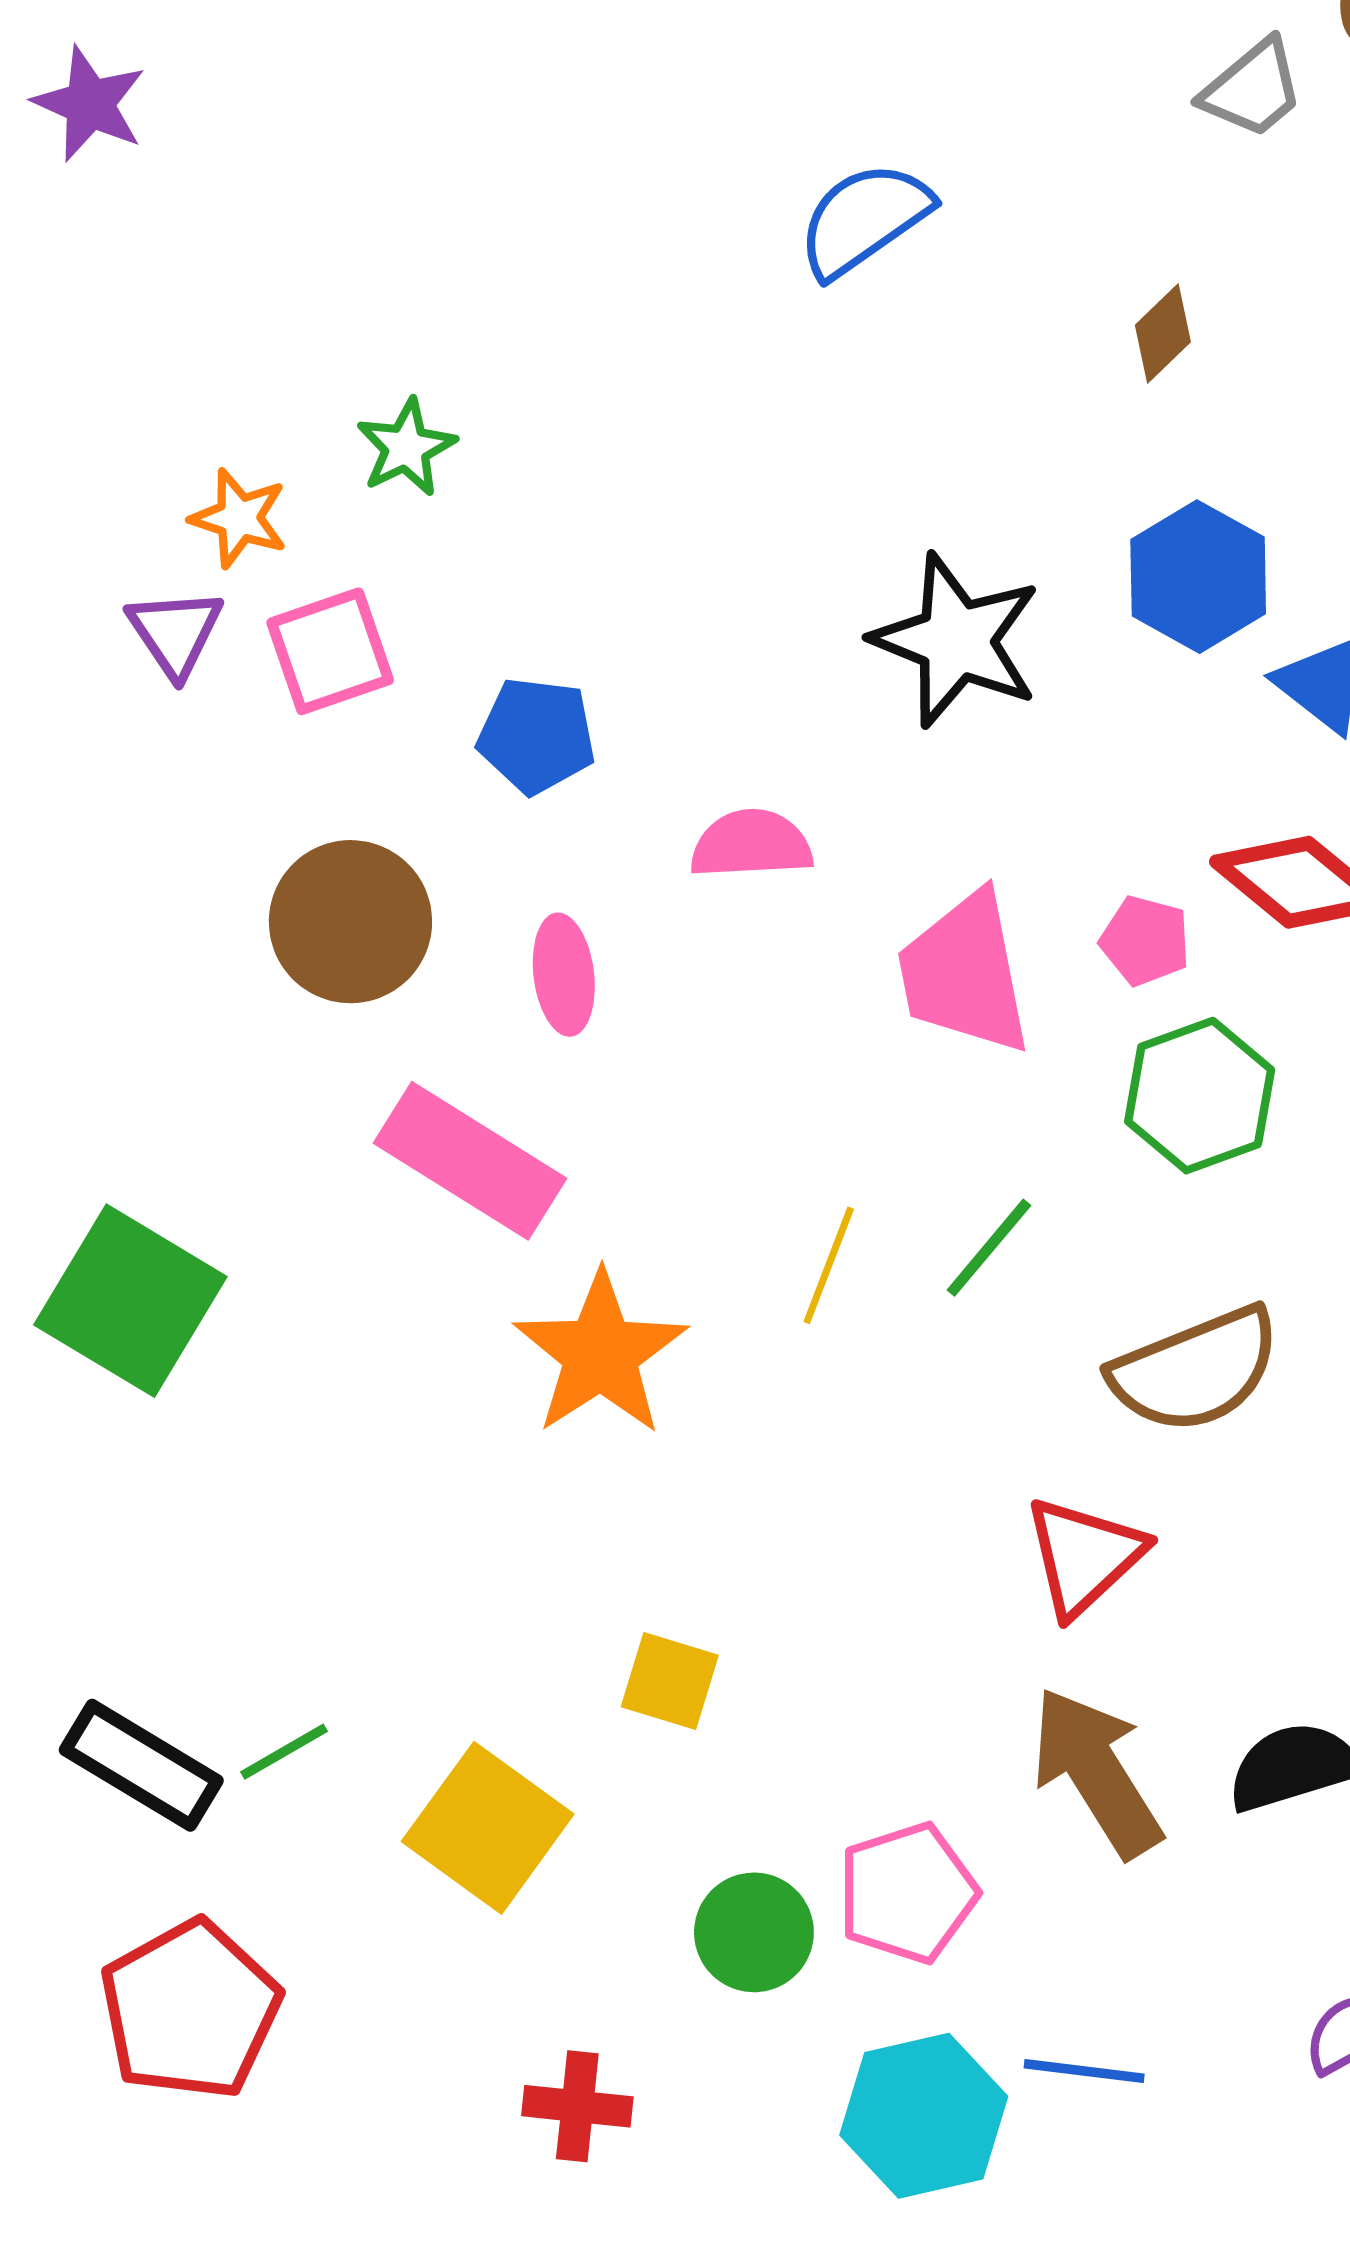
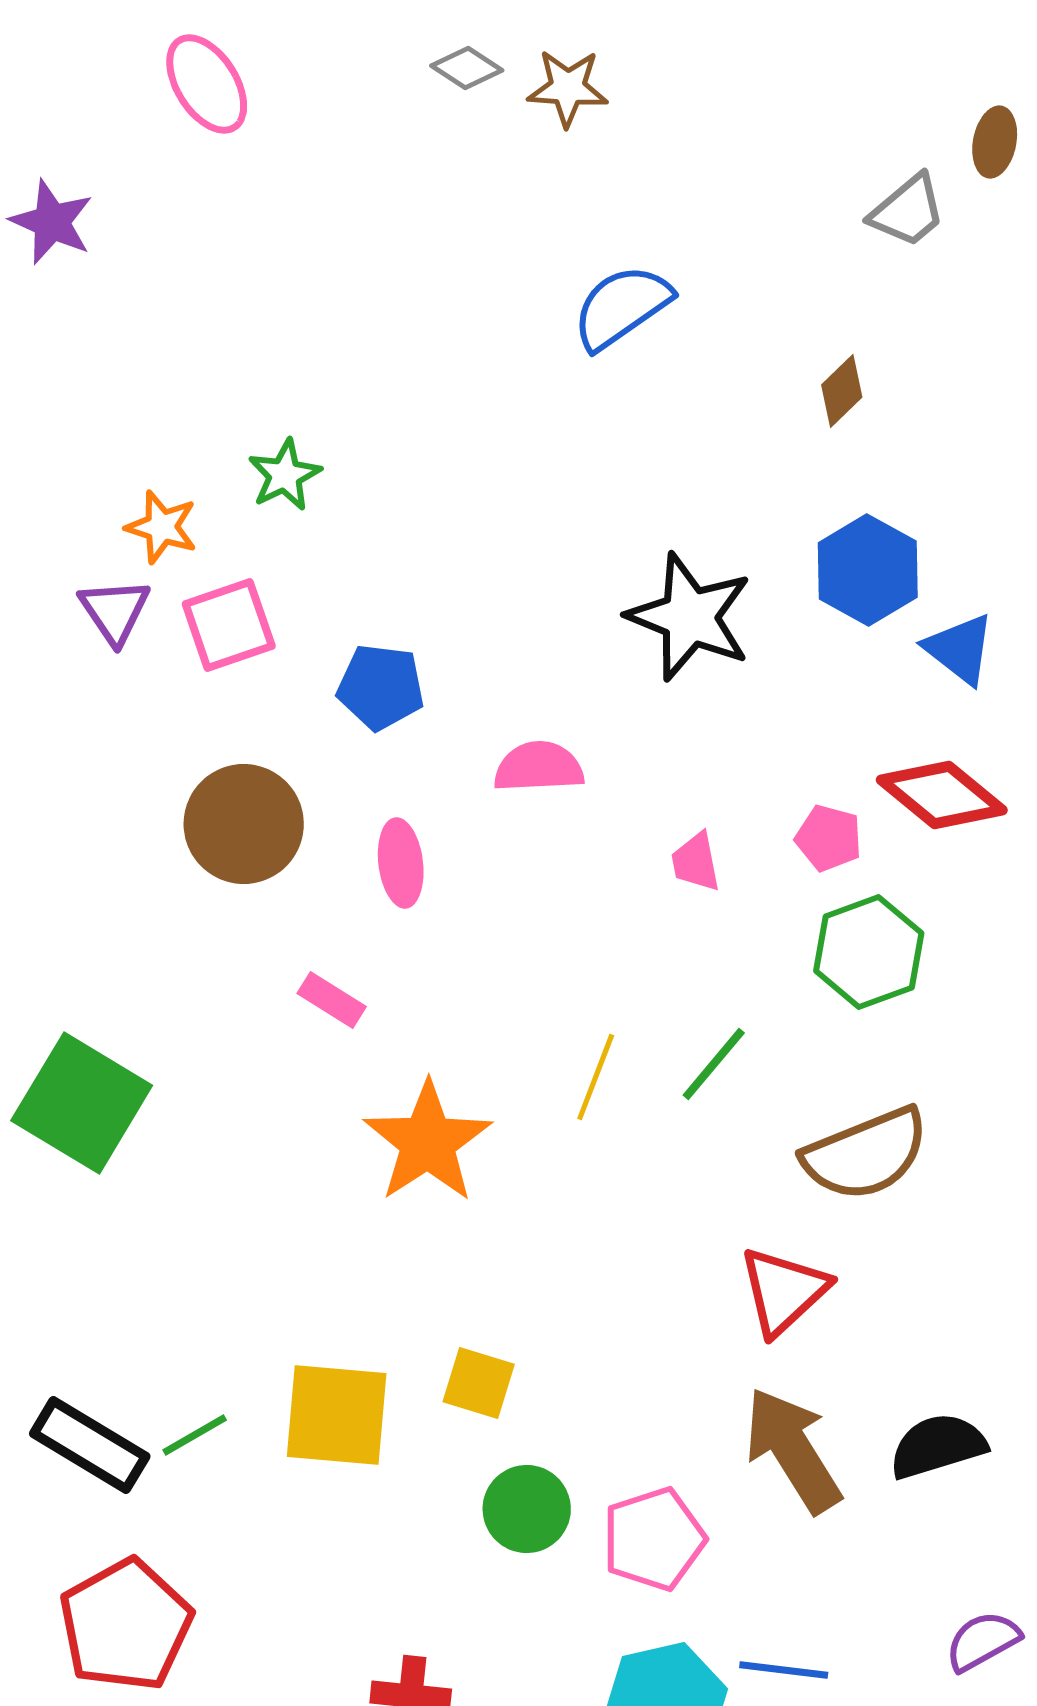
pink trapezoid: (965, 973) -> (696, 862), size x0.5
pink rectangle: (470, 1161) -> (332, 1000), size x0.5
yellow square: (488, 1828) -> (337, 1415), moved, turned -31
green circle: (754, 1932) -> (527, 1509), moved

